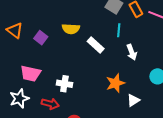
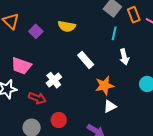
white rectangle: (96, 45) -> (86, 60), moved
white cross: (64, 84) -> (54, 80), turned 35
white triangle: (133, 100) -> (110, 106), moved

